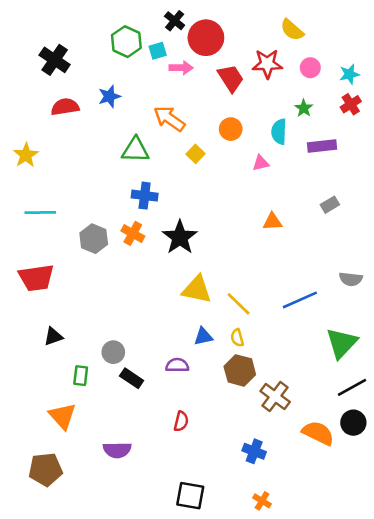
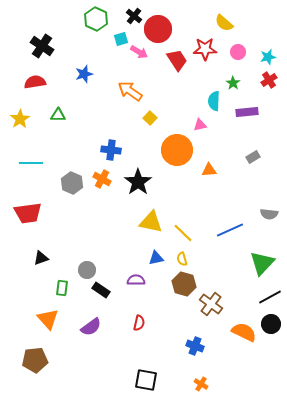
green hexagon: (126, 42) -> (96, 19), moved
pink arrow: (181, 68) -> (139, 52), turned 30
red semicircle: (65, 107) -> (35, 82), moved
orange circle: (231, 129) -> (177, 150), moved, size x1.8
green triangle: (135, 150) -> (58, 115), moved, size x0.7
purple semicircle: (117, 450) -> (91, 327), moved, turned -35

